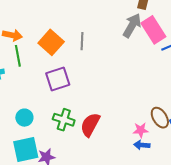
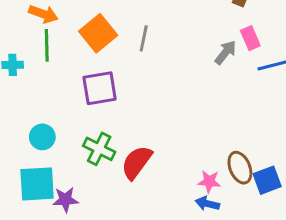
gray arrow: (132, 25) -> (226, 52), moved, size x0.7
pink rectangle: (153, 30) -> (250, 38), size x0.6

